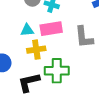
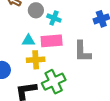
green cross: (57, 71) -> (54, 82), turned -30

